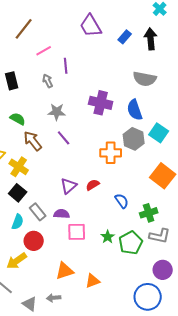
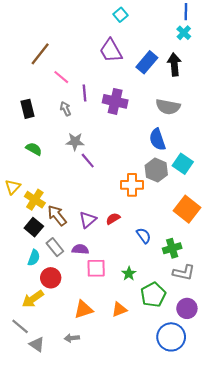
blue rectangle: (125, 37) -> (147, 62), size x1.5
pink line: (44, 51) -> (61, 77), turned 70
purple cross: (101, 103) -> (115, 101), moved
purple line: (64, 138) -> (88, 161), moved
brown arrow: (33, 141) -> (57, 215), moved
green pentagon: (131, 243) -> (153, 295), moved
orange triangle: (93, 281) -> (119, 309), moved
gray triangle: (30, 304) -> (37, 344), moved

